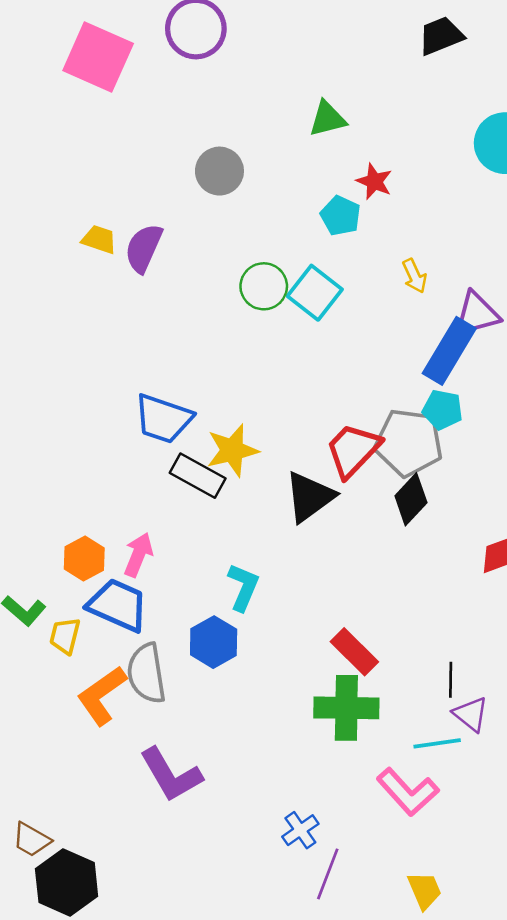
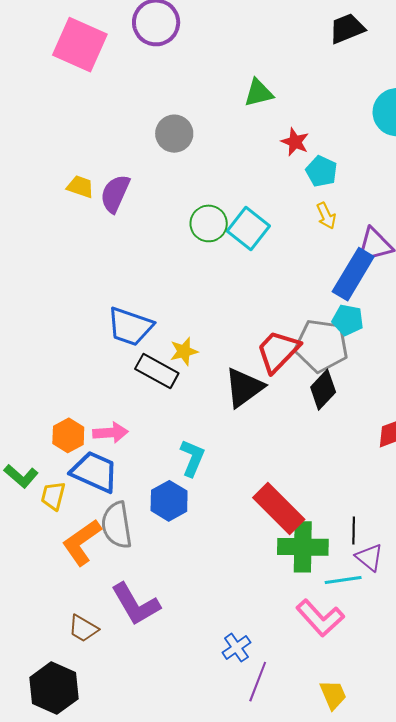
cyan pentagon: (341, 216) -> (321, 171), moved
yellow star: (232, 450) -> (184, 351), size x0.7
pink arrow: (138, 555) -> (111, 433), turned 64
red rectangle: (354, 652) -> (279, 509), size x1.4
green cross: (346, 708) -> (303, 547), moved
brown trapezoid: (31, 840) -> (83, 628), moved

